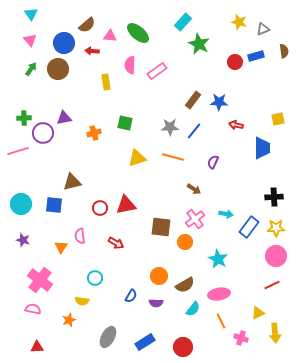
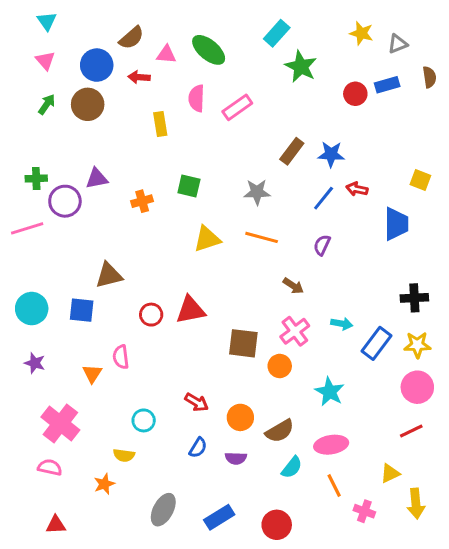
yellow square: (278, 119) -> (420, 180), turned 32
blue line: (194, 131) -> (324, 198), moved
red arrow: (116, 243) -> (197, 402), moved

